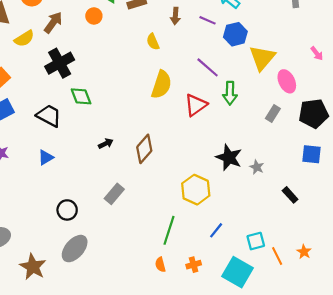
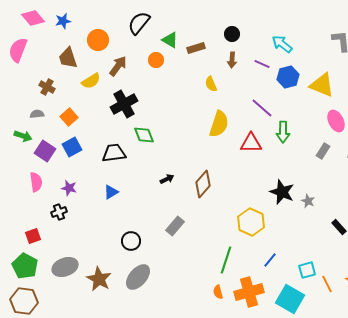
yellow triangle: (262, 58) -> (322, 85), moved, turned -48
red triangle: (196, 105) -> (251, 143), turned 35
black trapezoid: (49, 116) -> (114, 153), turned -35
orange cross: (194, 265) -> (249, 292), size x2.0
brown star: (33, 267) -> (99, 279), moved

